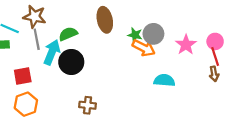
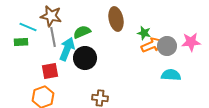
gray circle: (153, 34) -> (167, 46), moved
pink star: (186, 45) -> (191, 42), turned 30
orange arrow: (144, 48) -> (152, 45), turned -50
red square: (23, 76) -> (50, 71), moved

